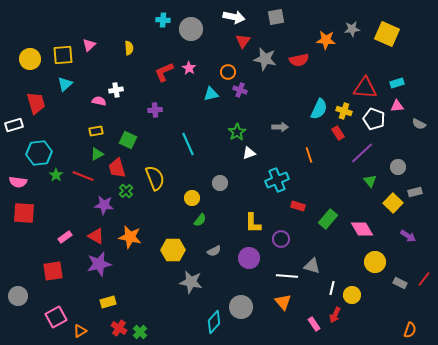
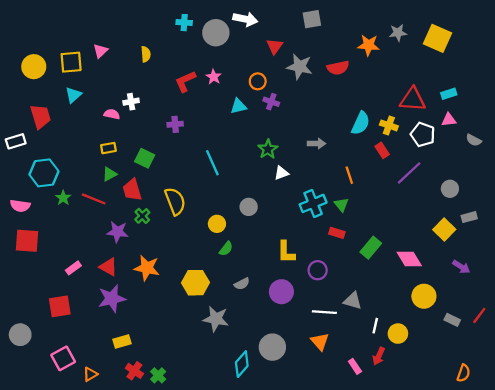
white arrow: (234, 17) -> (245, 19), moved
green triangle: (370, 181) -> (341, 205), moved

